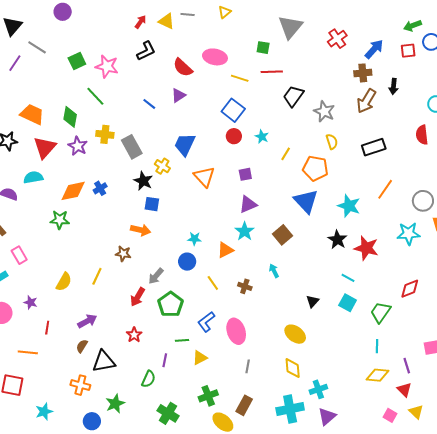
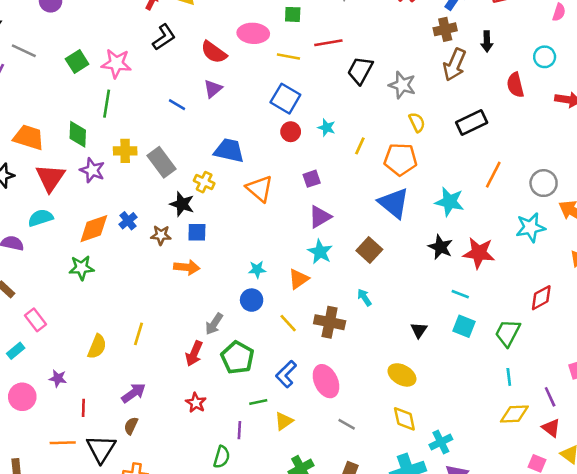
green square: (263, 48) -> (293, 14), moved
green line: (95, 96) -> (107, 104), turned 60
red semicircle: (422, 135) -> (515, 85), moved
blue trapezoid: (185, 144) -> (229, 151), turned 85
brown star: (123, 254) -> (161, 235), moved
brown cross: (245, 286) -> (330, 322), size x1.6
black triangle: (104, 361) -> (101, 449), moved, turned -40
gray line: (248, 366) -> (347, 424), turned -64

